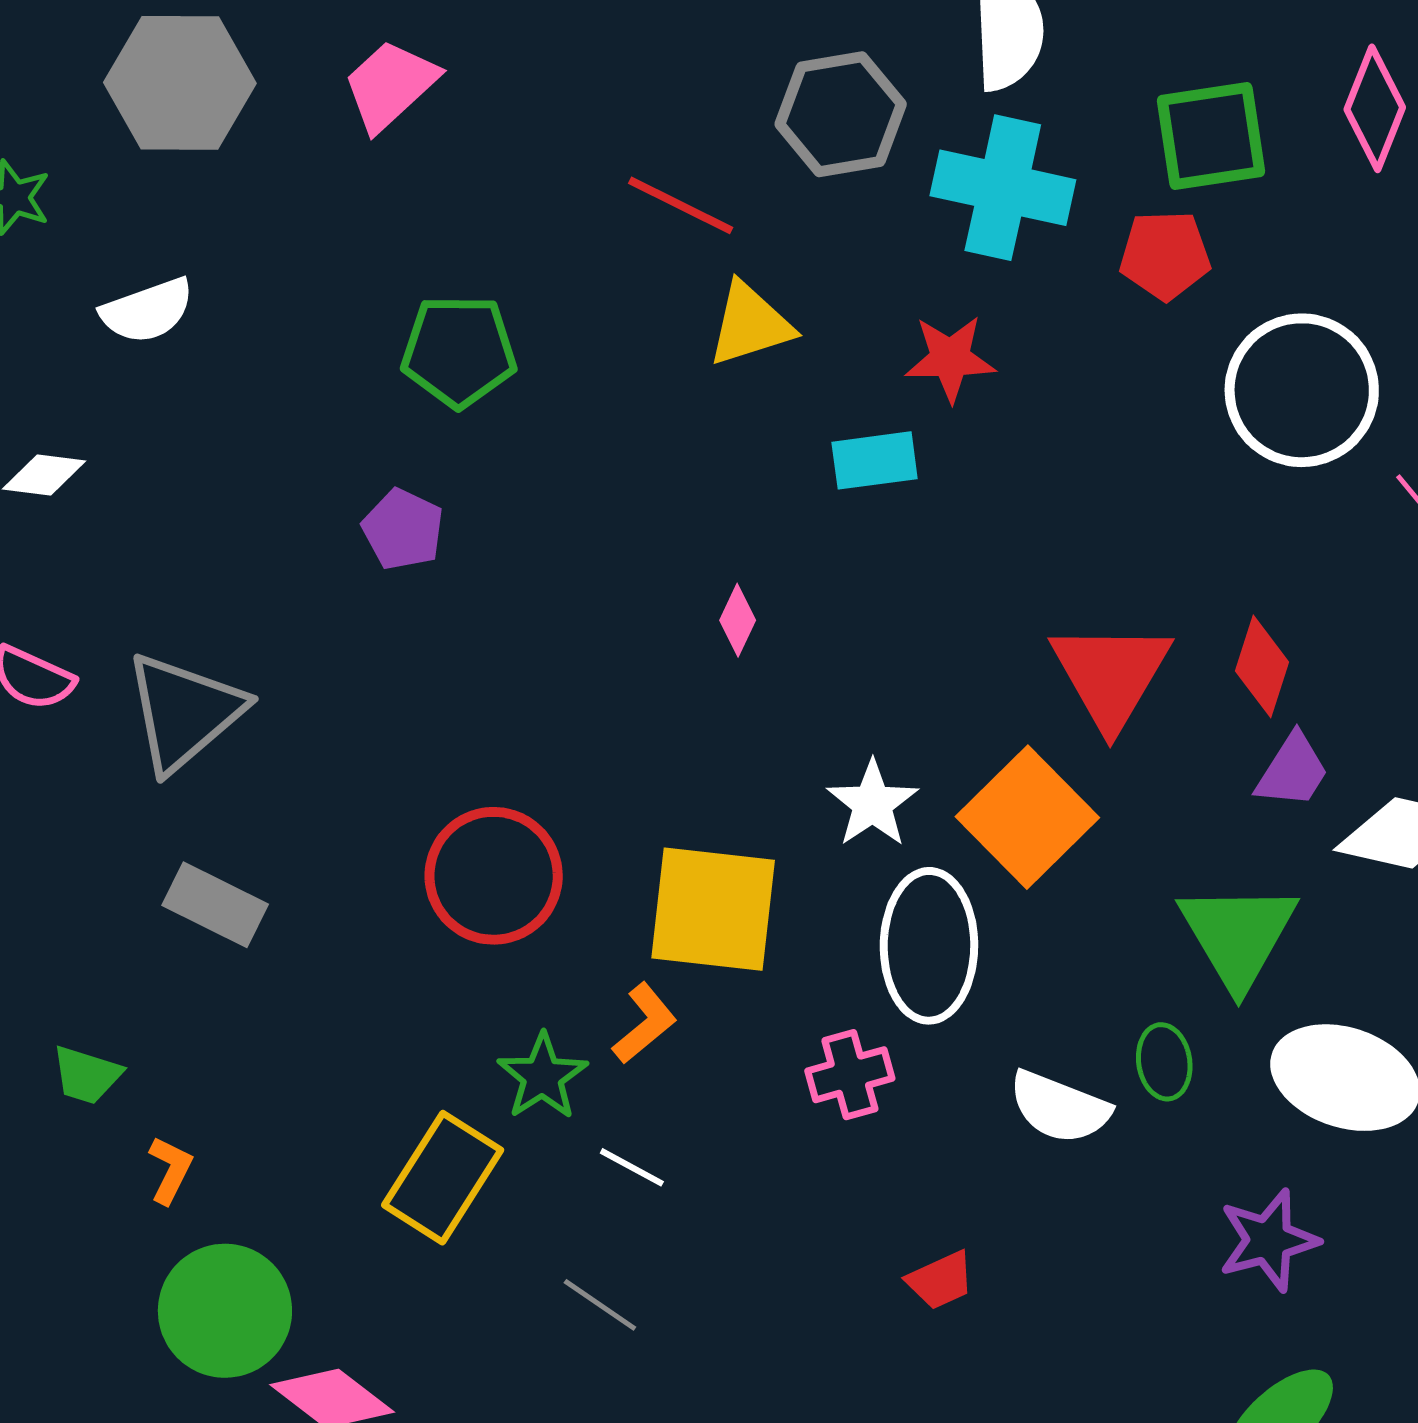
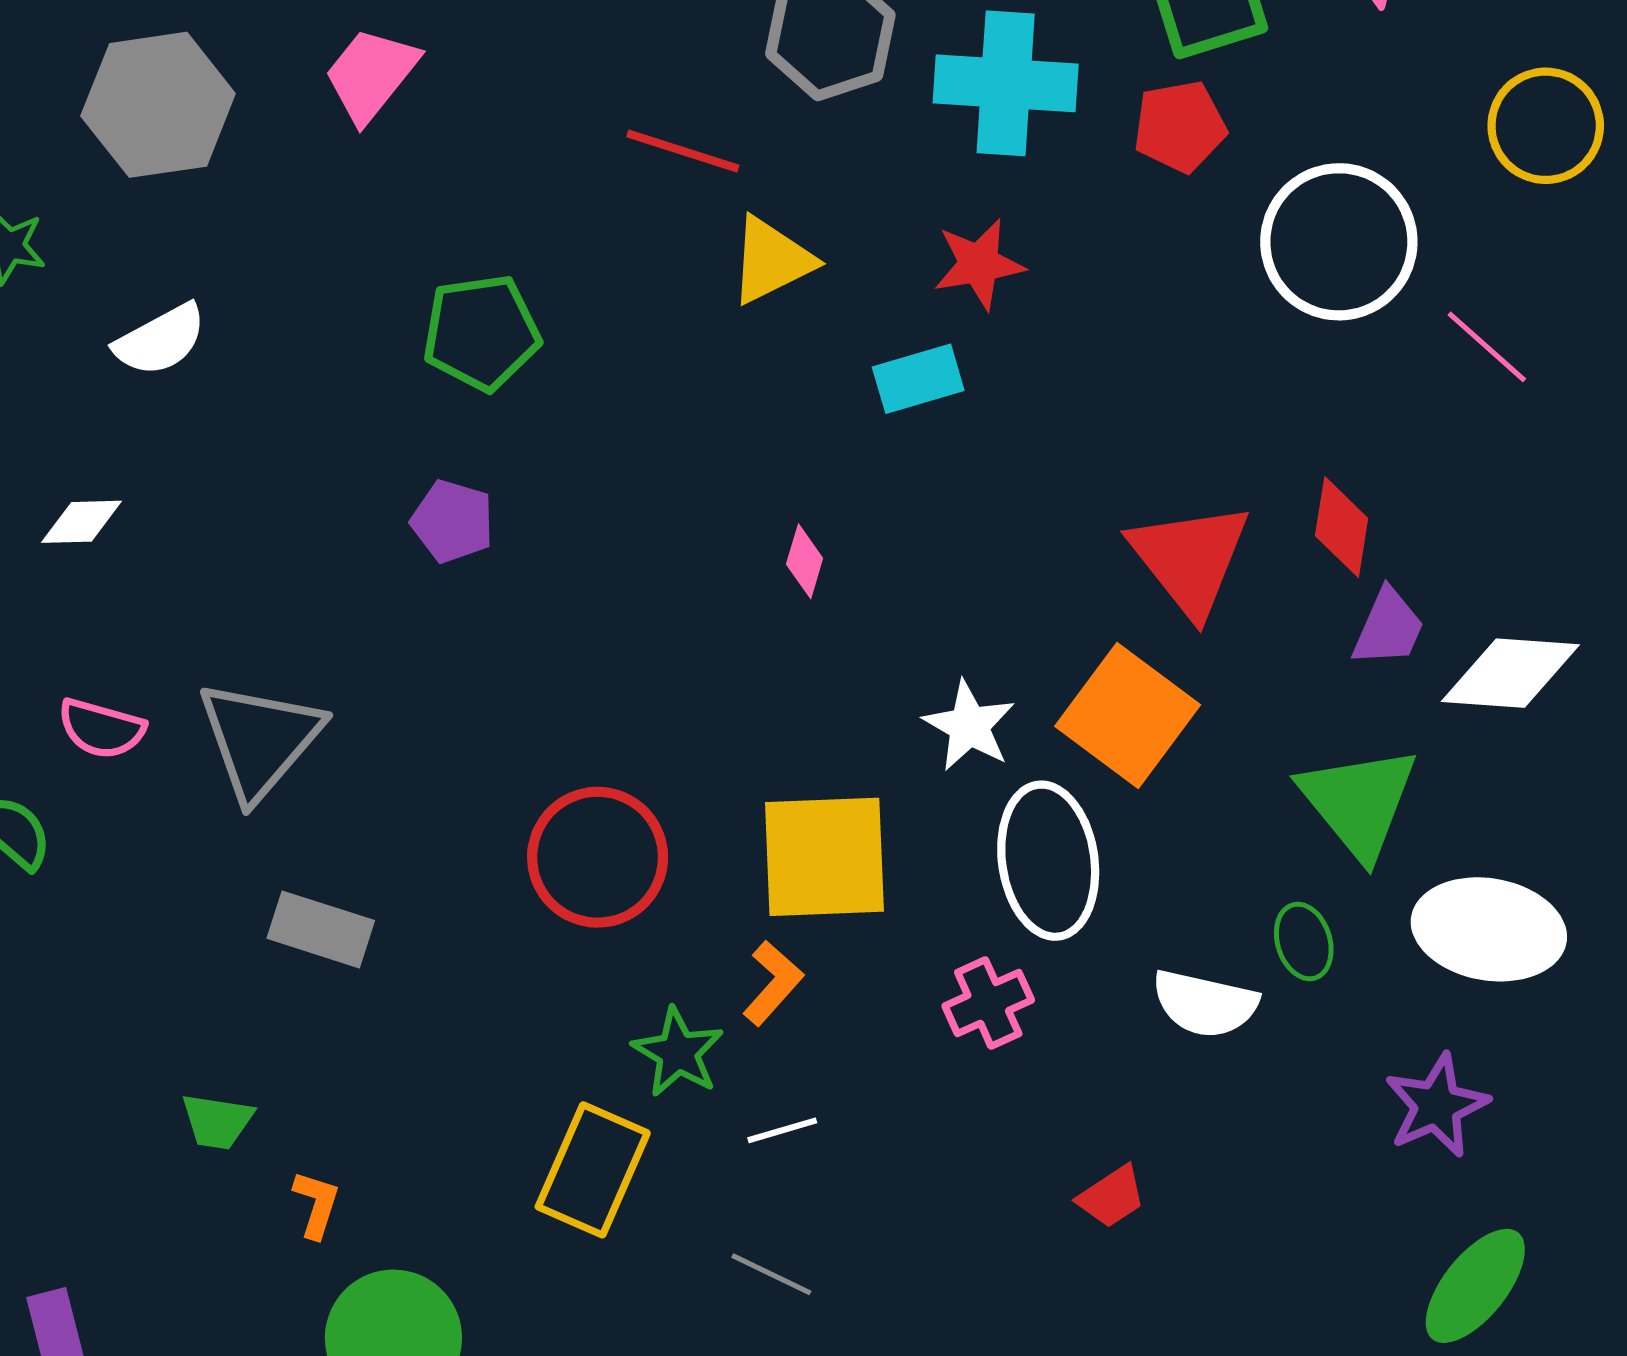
white line: (632, 1167) -> (782, 1130), turned -36

